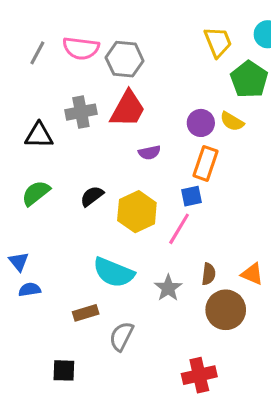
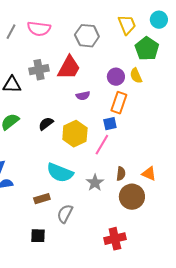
gray hexagon: (125, 59) -> (87, 36), moved
yellow semicircle: (232, 121) -> (136, 76), turned 35
black square: (64, 370) -> (38, 236), moved

